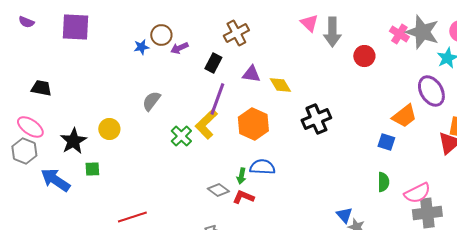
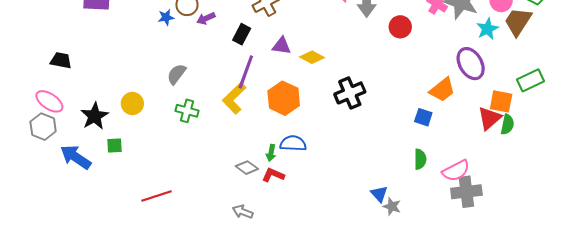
yellow diamond: (280, 85) -> (312, 57), turned -30
green cross: (181, 136) -> (187, 111), moved, turned -30

